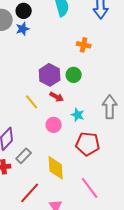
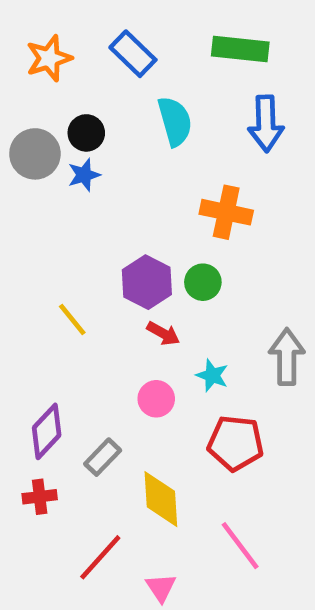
orange cross: (84, 45) -> (226, 212), size x1.5
yellow line: (32, 102) -> (72, 319), moved
gray rectangle: (24, 156) -> (103, 457), moved

